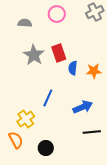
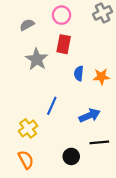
gray semicircle: (25, 23) -> (27, 25), turned -32
red rectangle: (59, 53) -> (64, 44), moved, turned 30
orange semicircle: (16, 140) -> (26, 160), moved
black circle: (46, 148) -> (71, 156), moved

